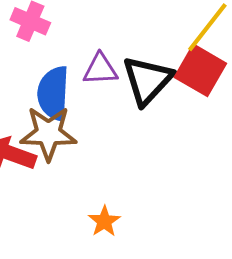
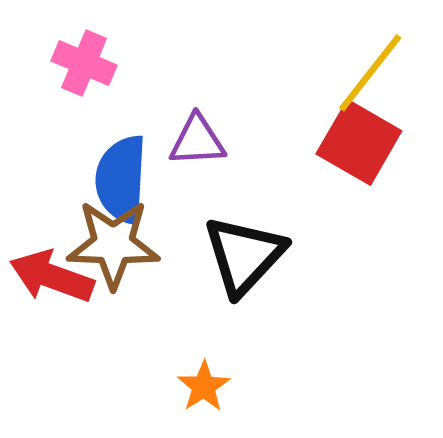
black triangle: (147, 80) -> (244, 255), moved

